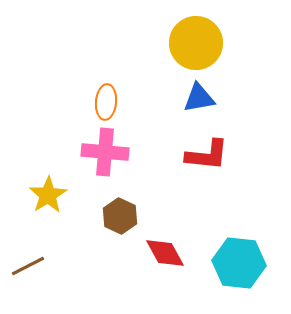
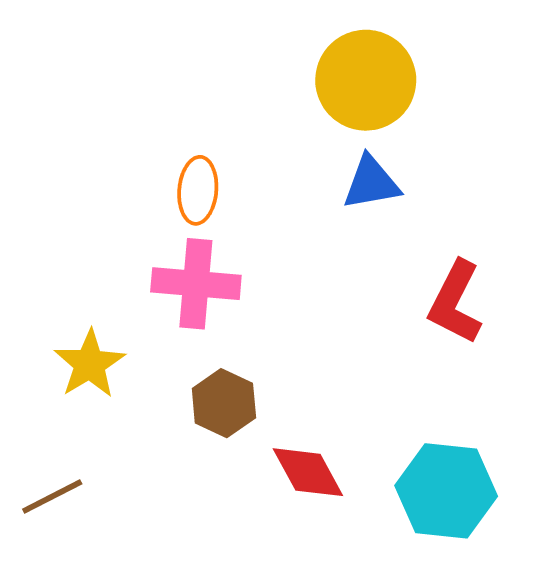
red L-shape: (207, 155) -> (455, 302), moved, turned 111

